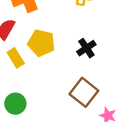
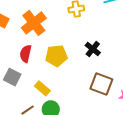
yellow rectangle: (16, 58) -> (42, 88), moved

